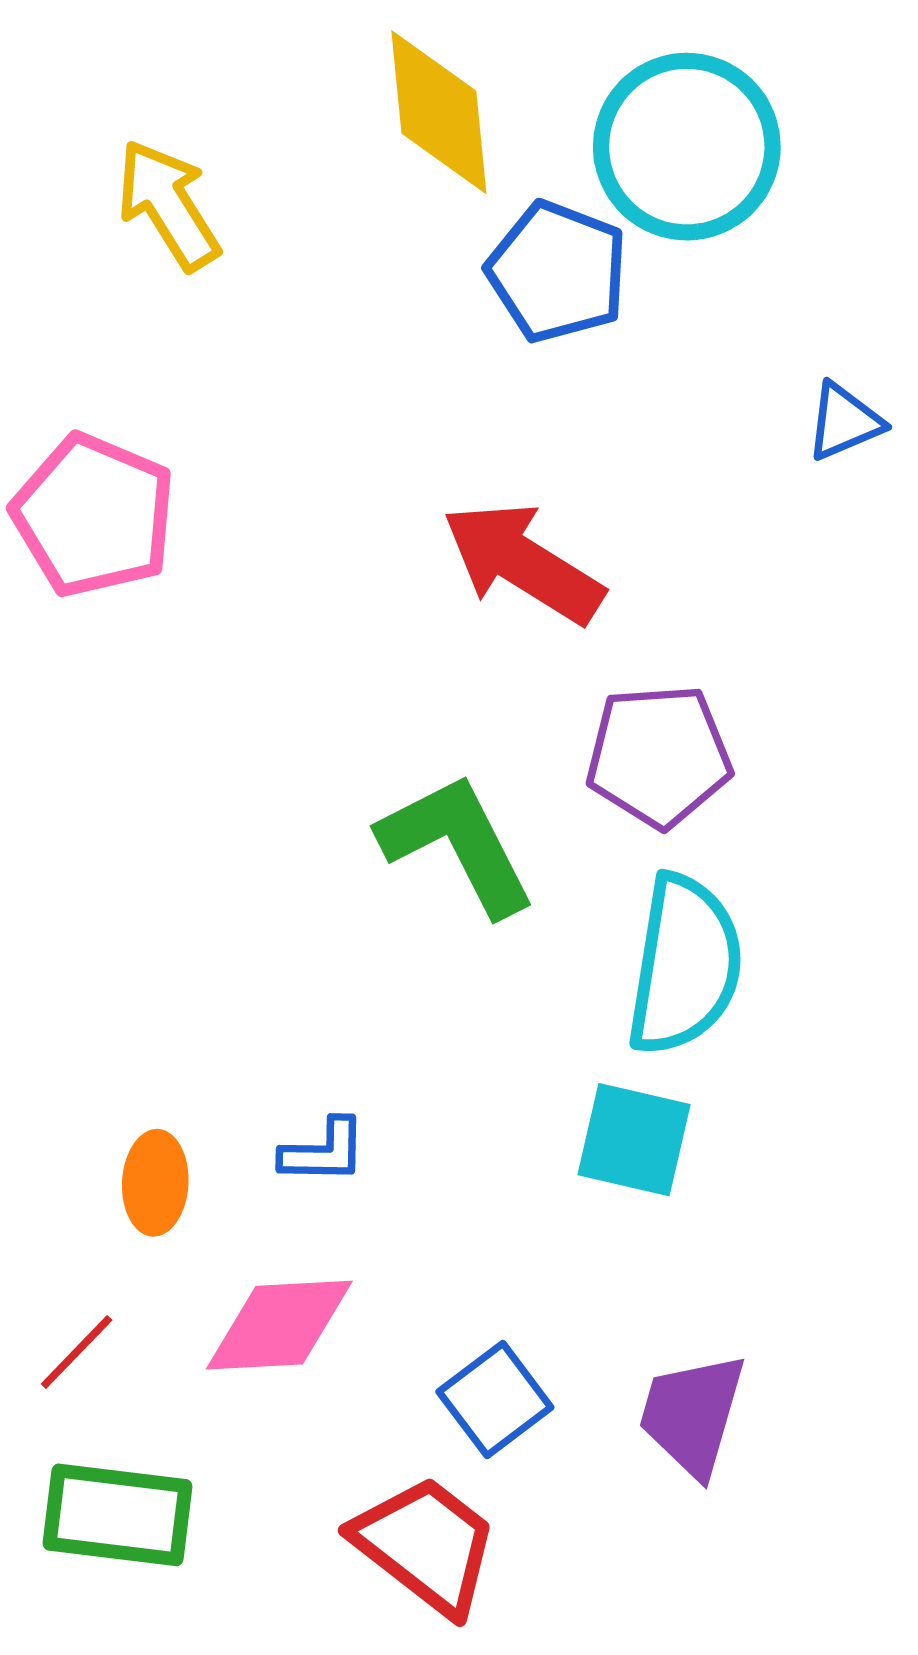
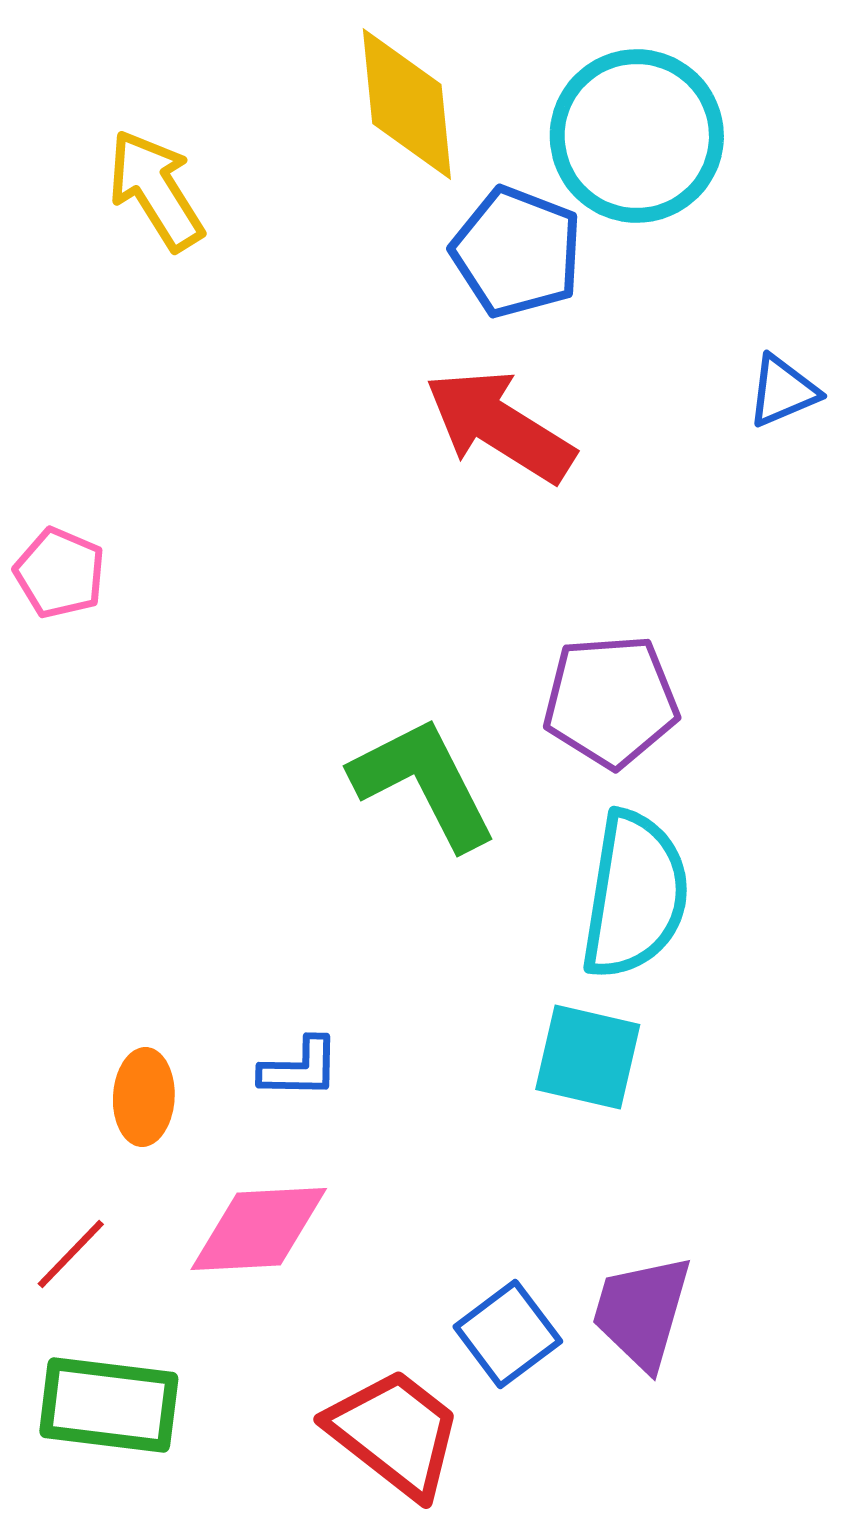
pink pentagon: (94, 515) -> (60, 573), moved, size x0.6
red arrow: (523, 563) -> (500, 426), moved
blue square: (495, 1399) -> (508, 1334), moved

